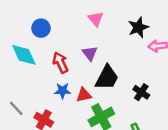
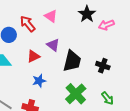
red arrow: (60, 62) -> (28, 24), moved
red triangle: (84, 95) -> (33, 56), moved

